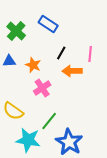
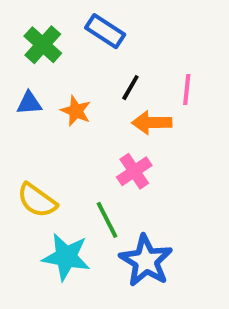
pink cross: (42, 88) -> (134, 171), moved
green line: (49, 121) -> (107, 220), turned -66

